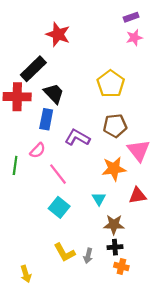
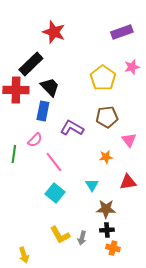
purple rectangle: (131, 17) -> (122, 32), moved, size x1.5
pink star: (134, 38) -> (132, 67), moved
pink triangle: (139, 150) -> (129, 140), size x0.7
orange star: (114, 169) -> (106, 157), size x0.6

